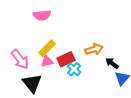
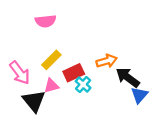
pink triangle: (47, 61) -> (51, 86), moved
black arrow: (112, 63) -> (128, 77), size x1.5

